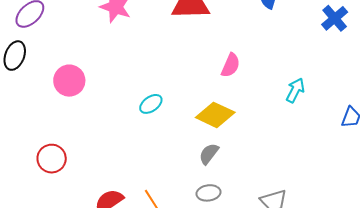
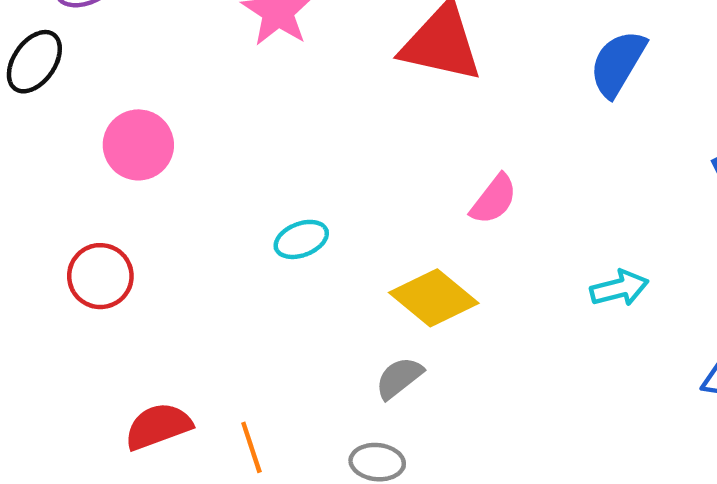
cyan arrow: (295, 90) -> (619, 288), turned 35
red circle: (52, 159) -> (100, 276), moved

